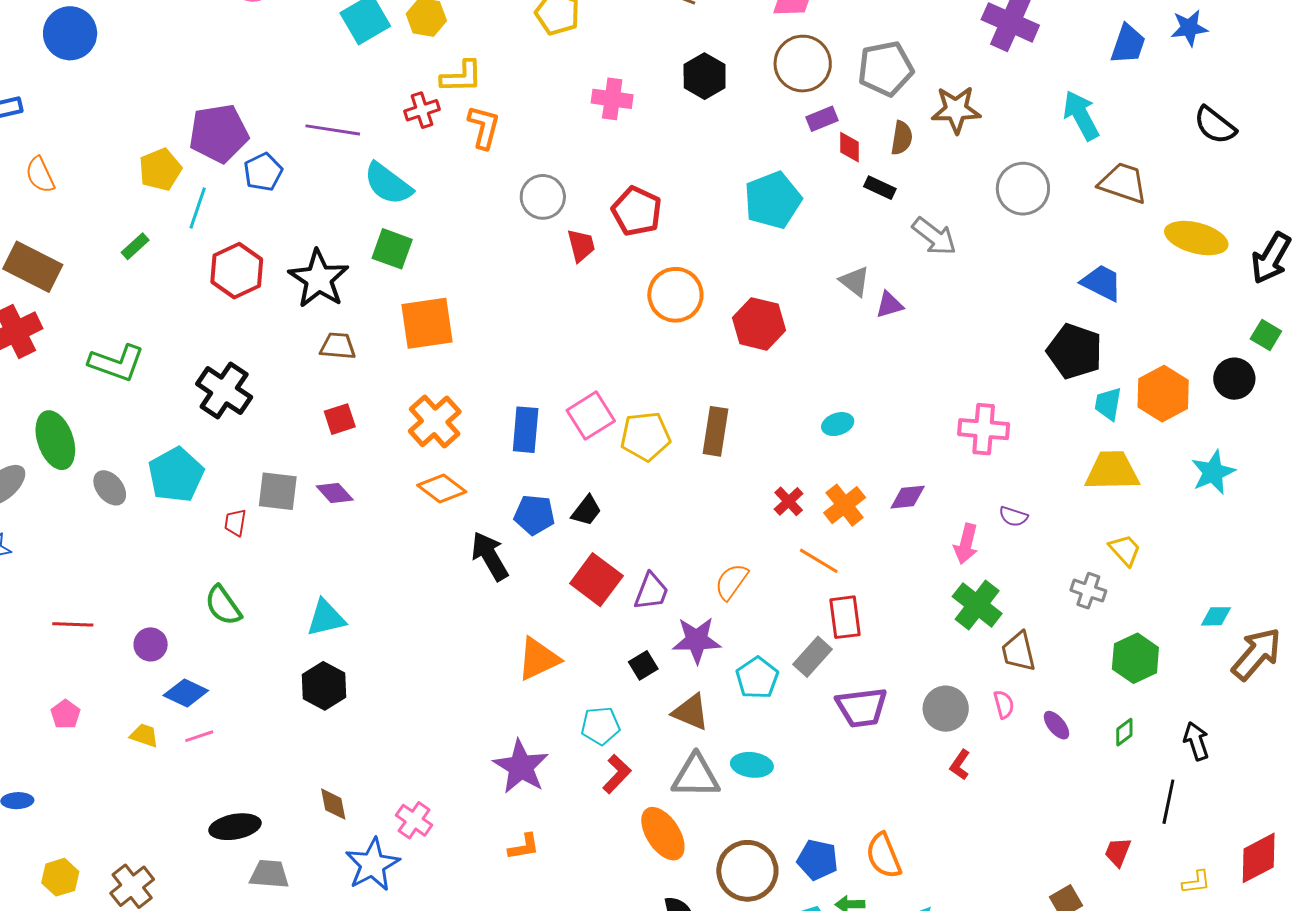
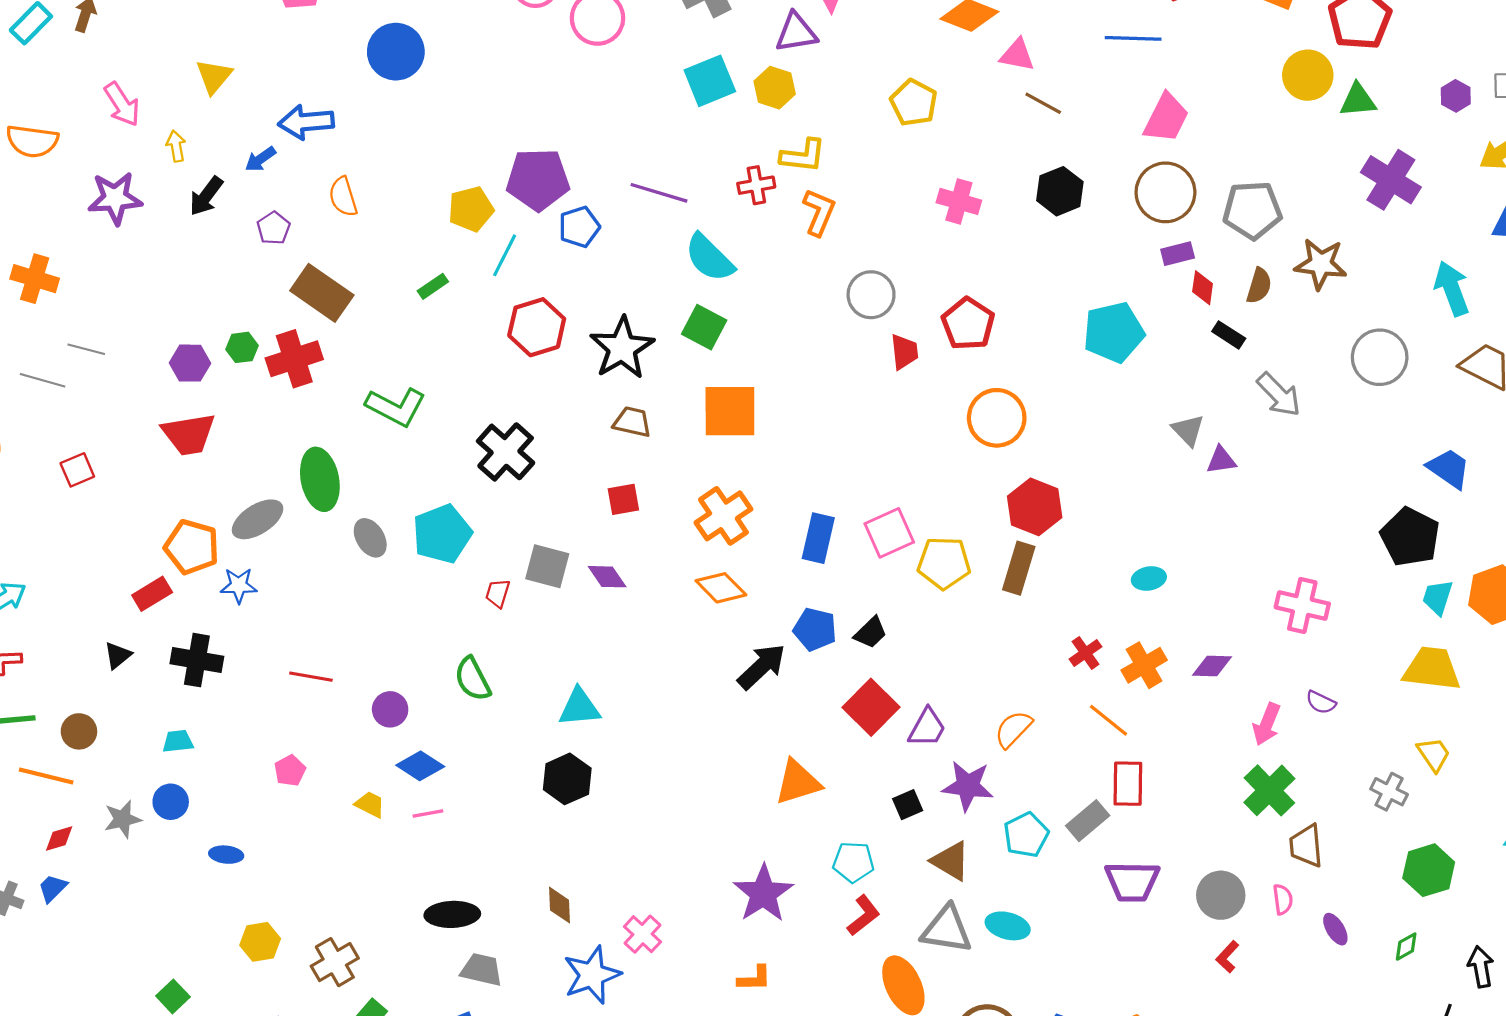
red hexagon: (759, 324) -> (1035, 507), moved
black arrow: (490, 556) -> (762, 666), turned 69

